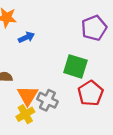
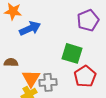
blue arrow: (26, 37) -> (30, 28), size x1.5
gray cross: (47, 100) -> (48, 82), turned -30

